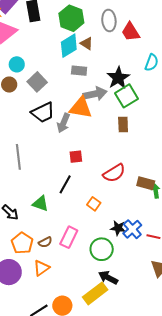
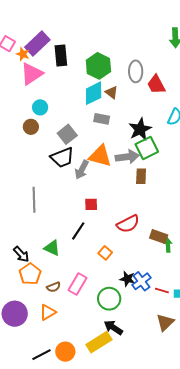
gray square: (37, 82) -> (67, 134), moved
gray arrow: (95, 94) -> (127, 157), moved
orange pentagon: (22, 243) -> (30, 274), moved

